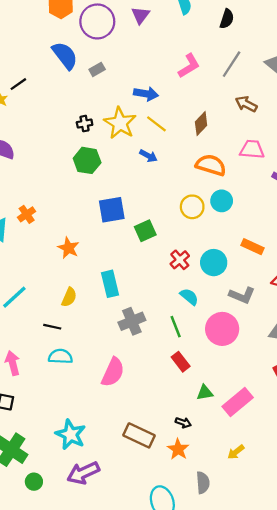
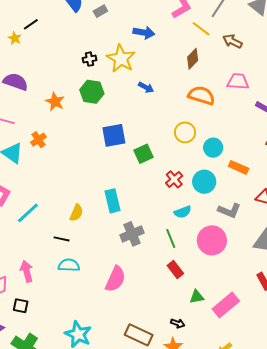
yellow line: (156, 124) -> (201, 29), moved
cyan circle: (222, 201) -> (213, 148), moved
orange star: (68, 248) -> (55, 102), moved
cyan semicircle: (189, 297) -> (183, 212), turned 120

